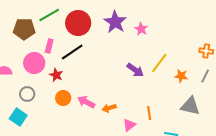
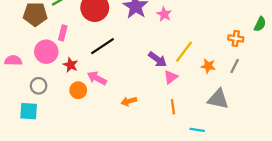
black line: (72, 52) -> (102, 46), moved
pink arrow: (86, 102) -> (97, 78), moved
cyan square: (18, 117) -> (29, 111), turned -30
pink triangle: (129, 125) -> (171, 77), moved

